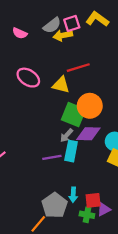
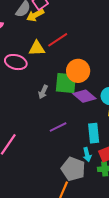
yellow triangle: (61, 85) -> (37, 48), moved
purple diamond: (88, 134) -> (84, 96), turned 55
gray arrow: (67, 135) -> (43, 92), moved
cyan rectangle: (71, 151) -> (94, 133), moved

